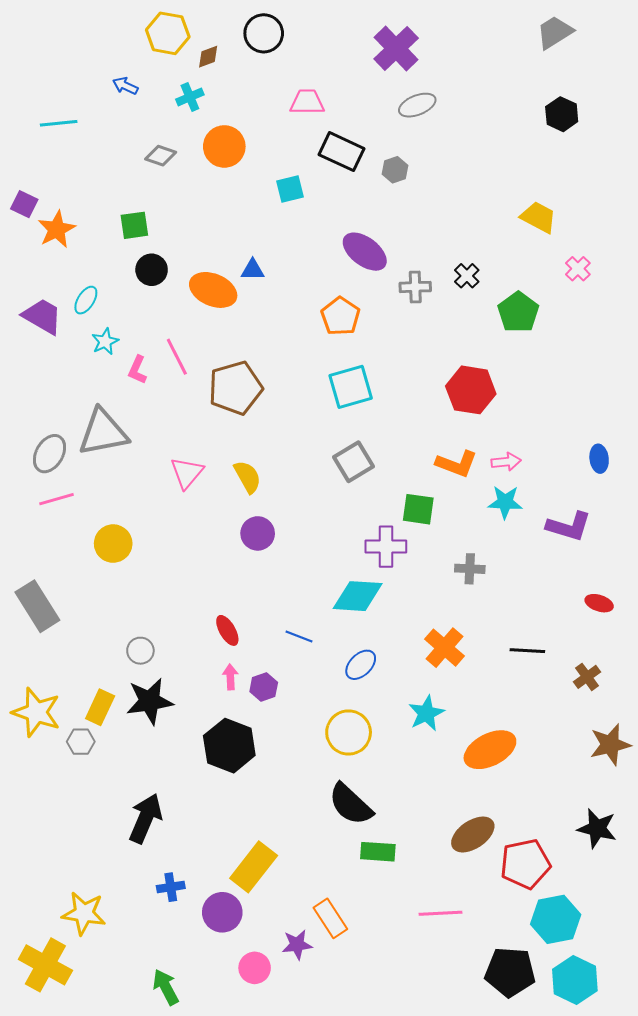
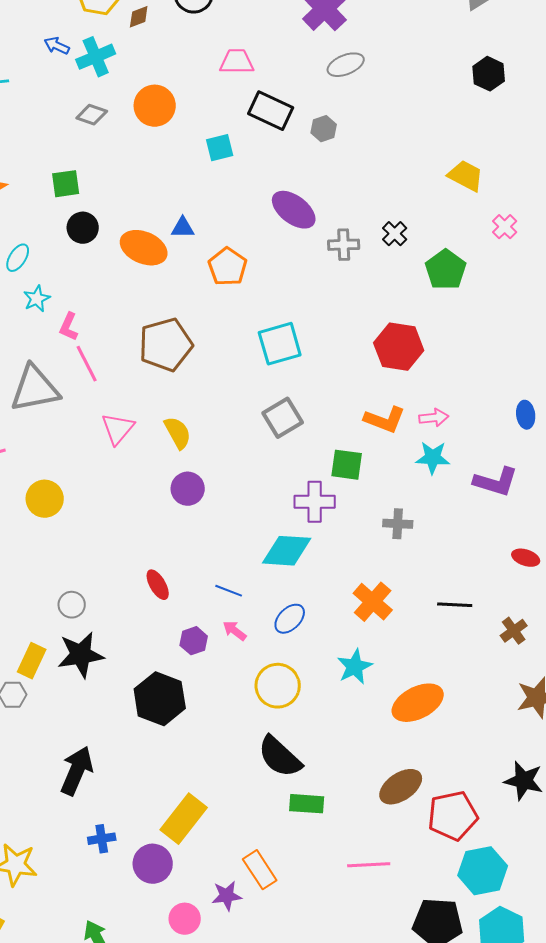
cyan cross: (190, 97) -> (96, 57), moved, size x1.4
orange pentagon: (340, 316) -> (228, 267), moved
pink line: (177, 357) -> (87, 364), moved
pink arrow: (230, 677) -> (235, 631), moved, turned -50

